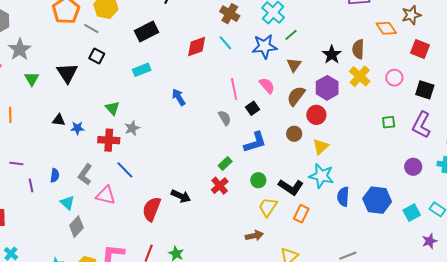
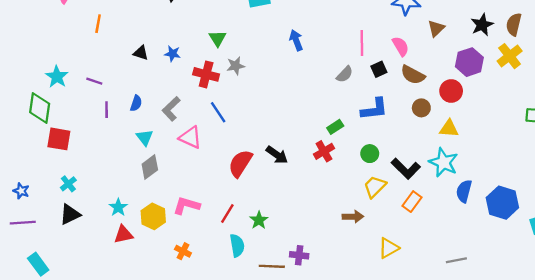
brown semicircle: (296, 96) -> (413, 75), moved, turned -110
gray semicircle: (225, 118) -> (345, 74), turned 63
black triangle: (59, 120) -> (141, 53), moved
yellow triangle: (321, 147) -> (449, 129), turned 36

